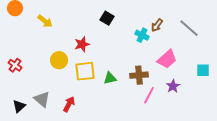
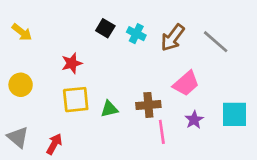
brown arrow: (157, 25) -> (173, 38), size x1.5
cyan cross: (142, 35) -> (136, 34), moved
yellow circle: (59, 60) -> (21, 85), moved
cyan square: (203, 70) -> (234, 114), moved, size x1.5
pink line: (149, 95) -> (162, 132), turned -36

